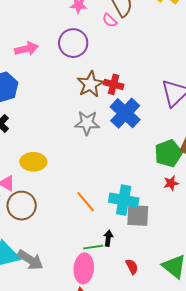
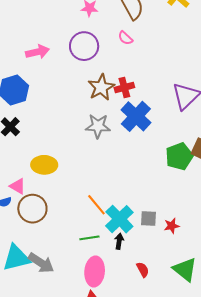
pink semicircle: (110, 20) -> (125, 38), moved
red cross: (114, 84) -> (124, 87), turned -30
red star: (171, 183) -> (172, 226), moved
cyan cross: (124, 200) -> (119, 219), moved, turned 36
gray square: (138, 215) -> (149, 219), size x0.7
green line: (93, 247) -> (89, 238), moved

